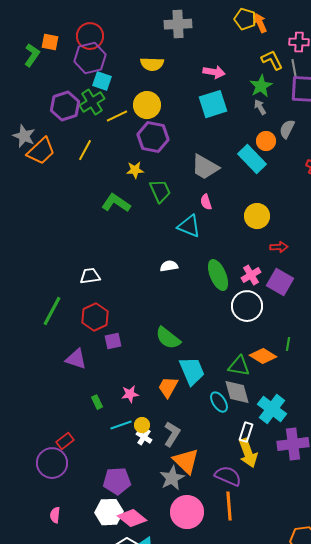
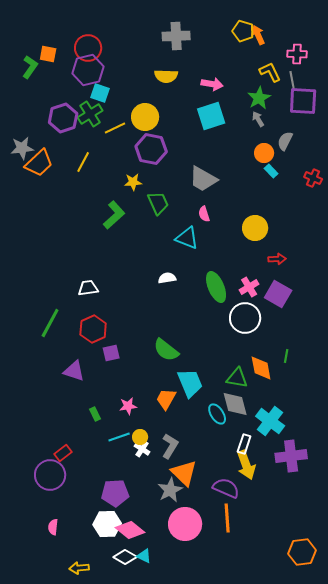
yellow semicircle: (152, 64) -> (166, 76), moved
gray star: (24, 136) -> (22, 148), turned -30
cyan rectangle: (252, 159) -> (271, 171), moved, size x0.5
green L-shape: (116, 203) -> (114, 215), turned 104
orange diamond: (263, 356) -> (261, 368), turned 48

